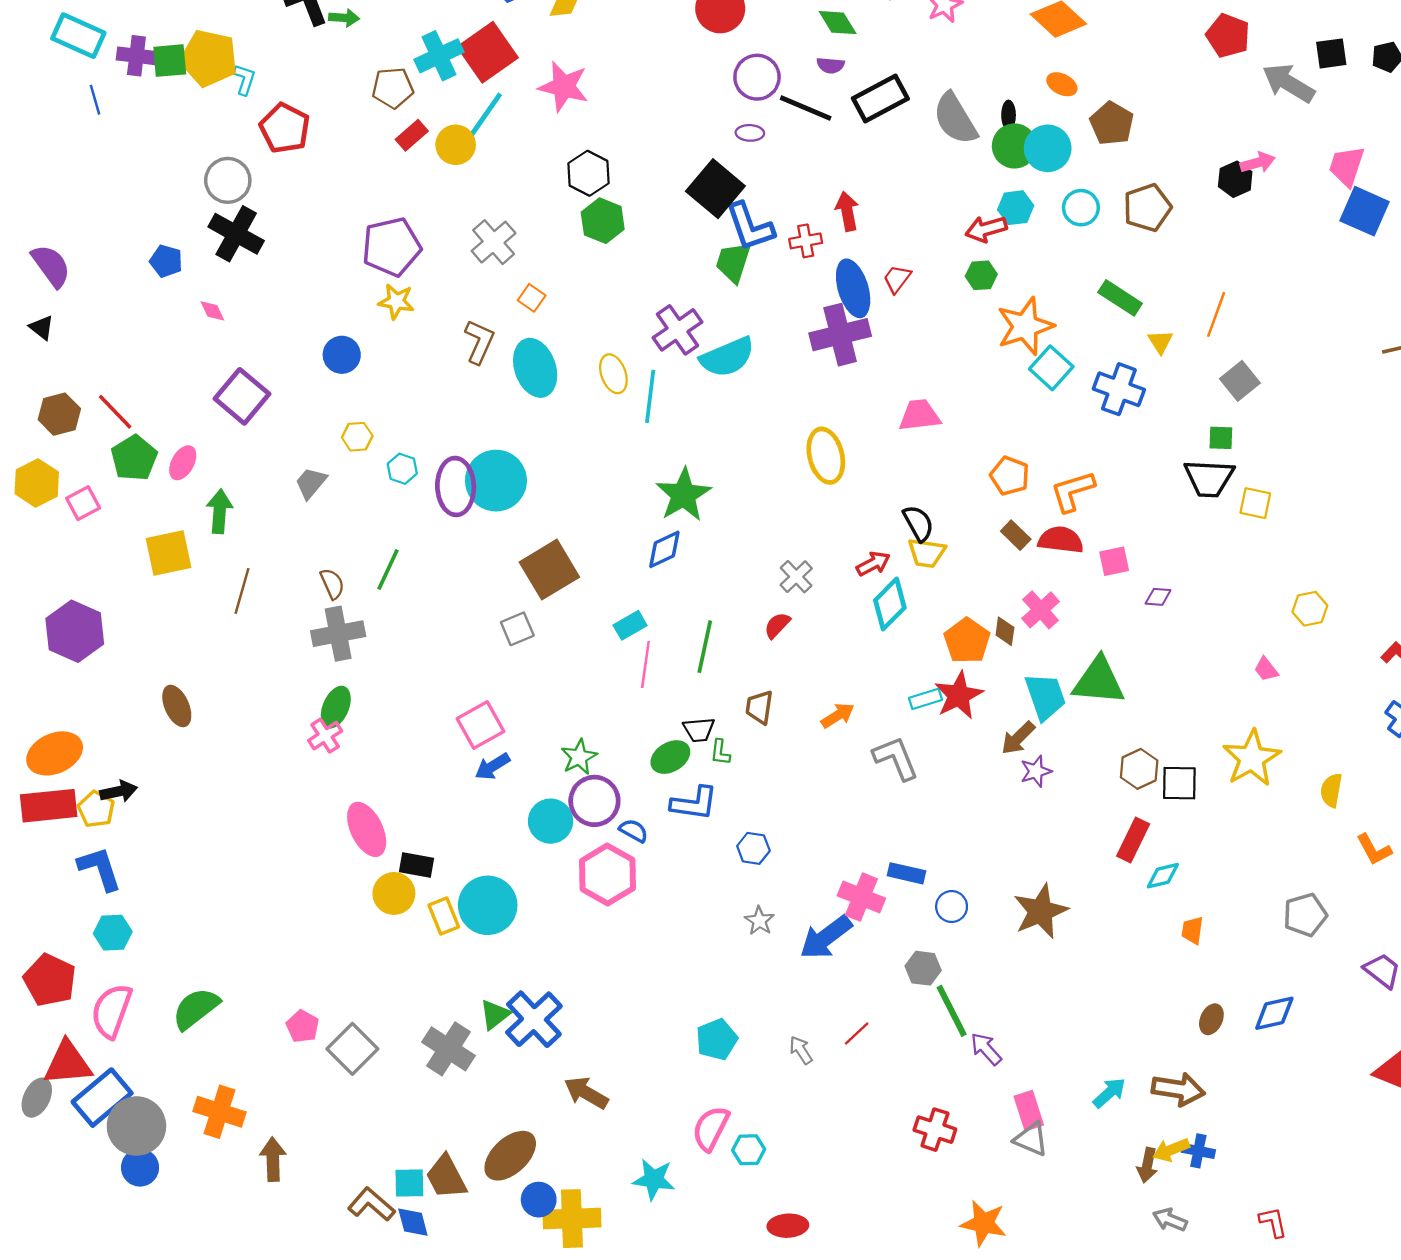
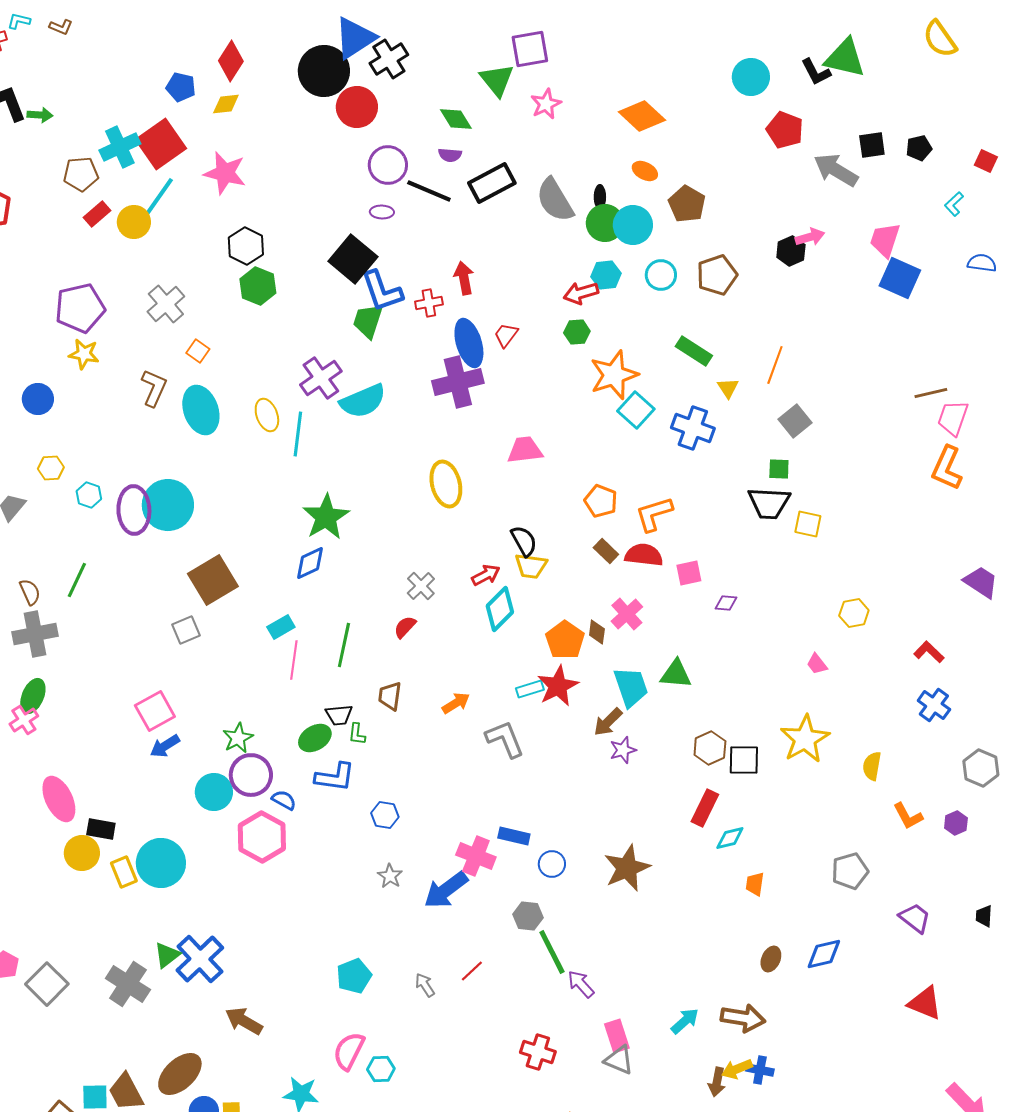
green triangle: (1099, 681) -> (676, 674), size x0.7

